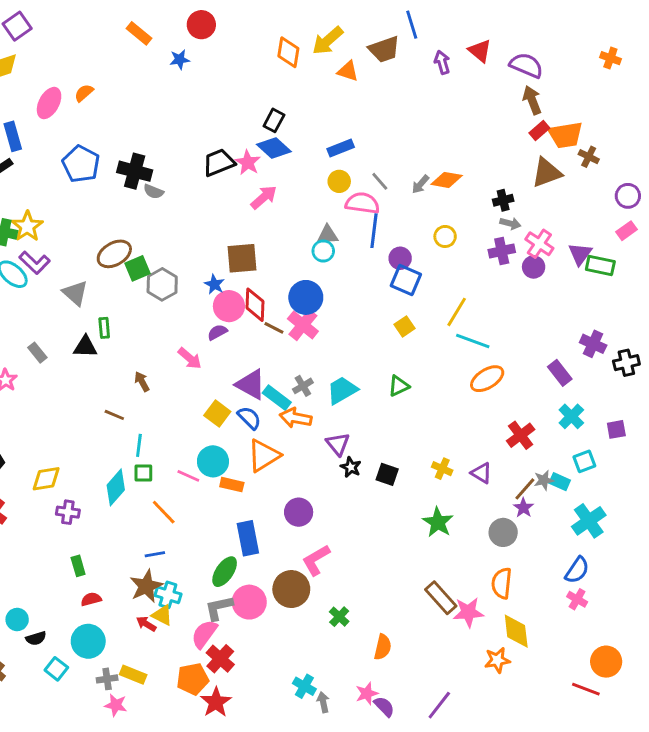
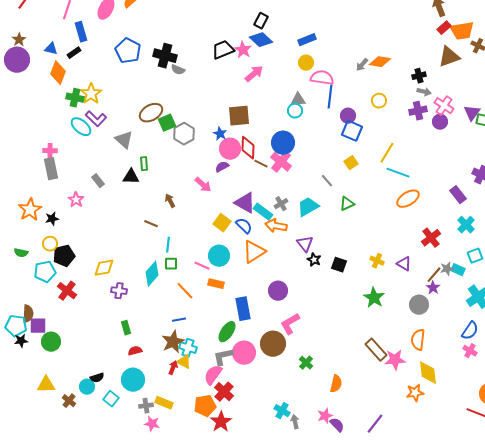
gray line: (380, 181) -> (327, 181), moved
orange rectangle: (232, 485) -> (216, 284), moved
cyan circle: (17, 619) -> (87, 387), moved
red arrow: (146, 624) -> (173, 368), turned 80

